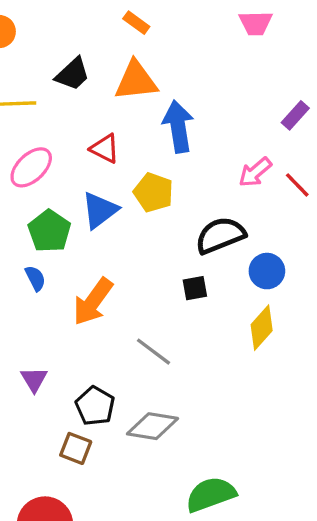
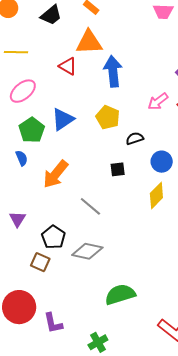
black trapezoid: (73, 74) -> (51, 15), moved
red triangle: (105, 149) -> (68, 66), moved
yellow pentagon: (153, 192) -> (108, 117), moved
black semicircle: (220, 235) -> (135, 138), size x0.6

